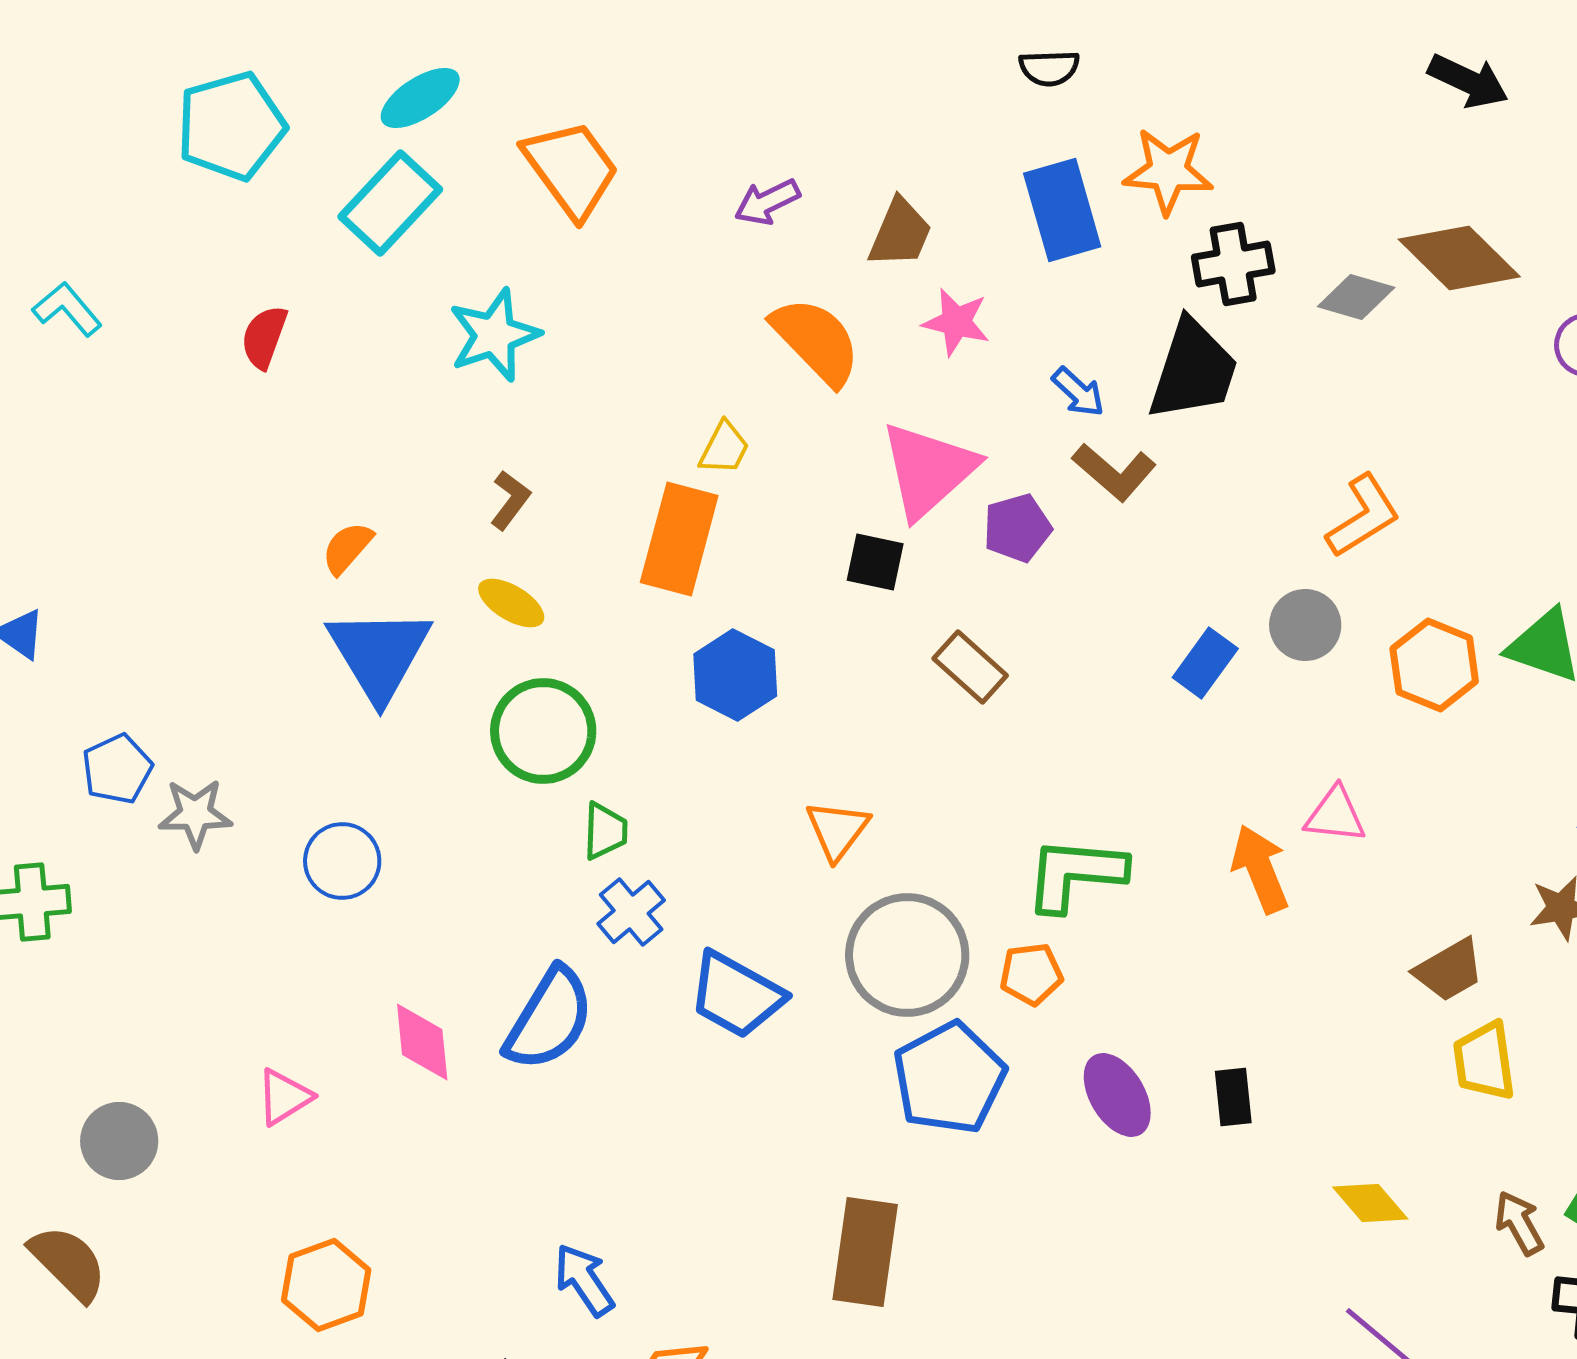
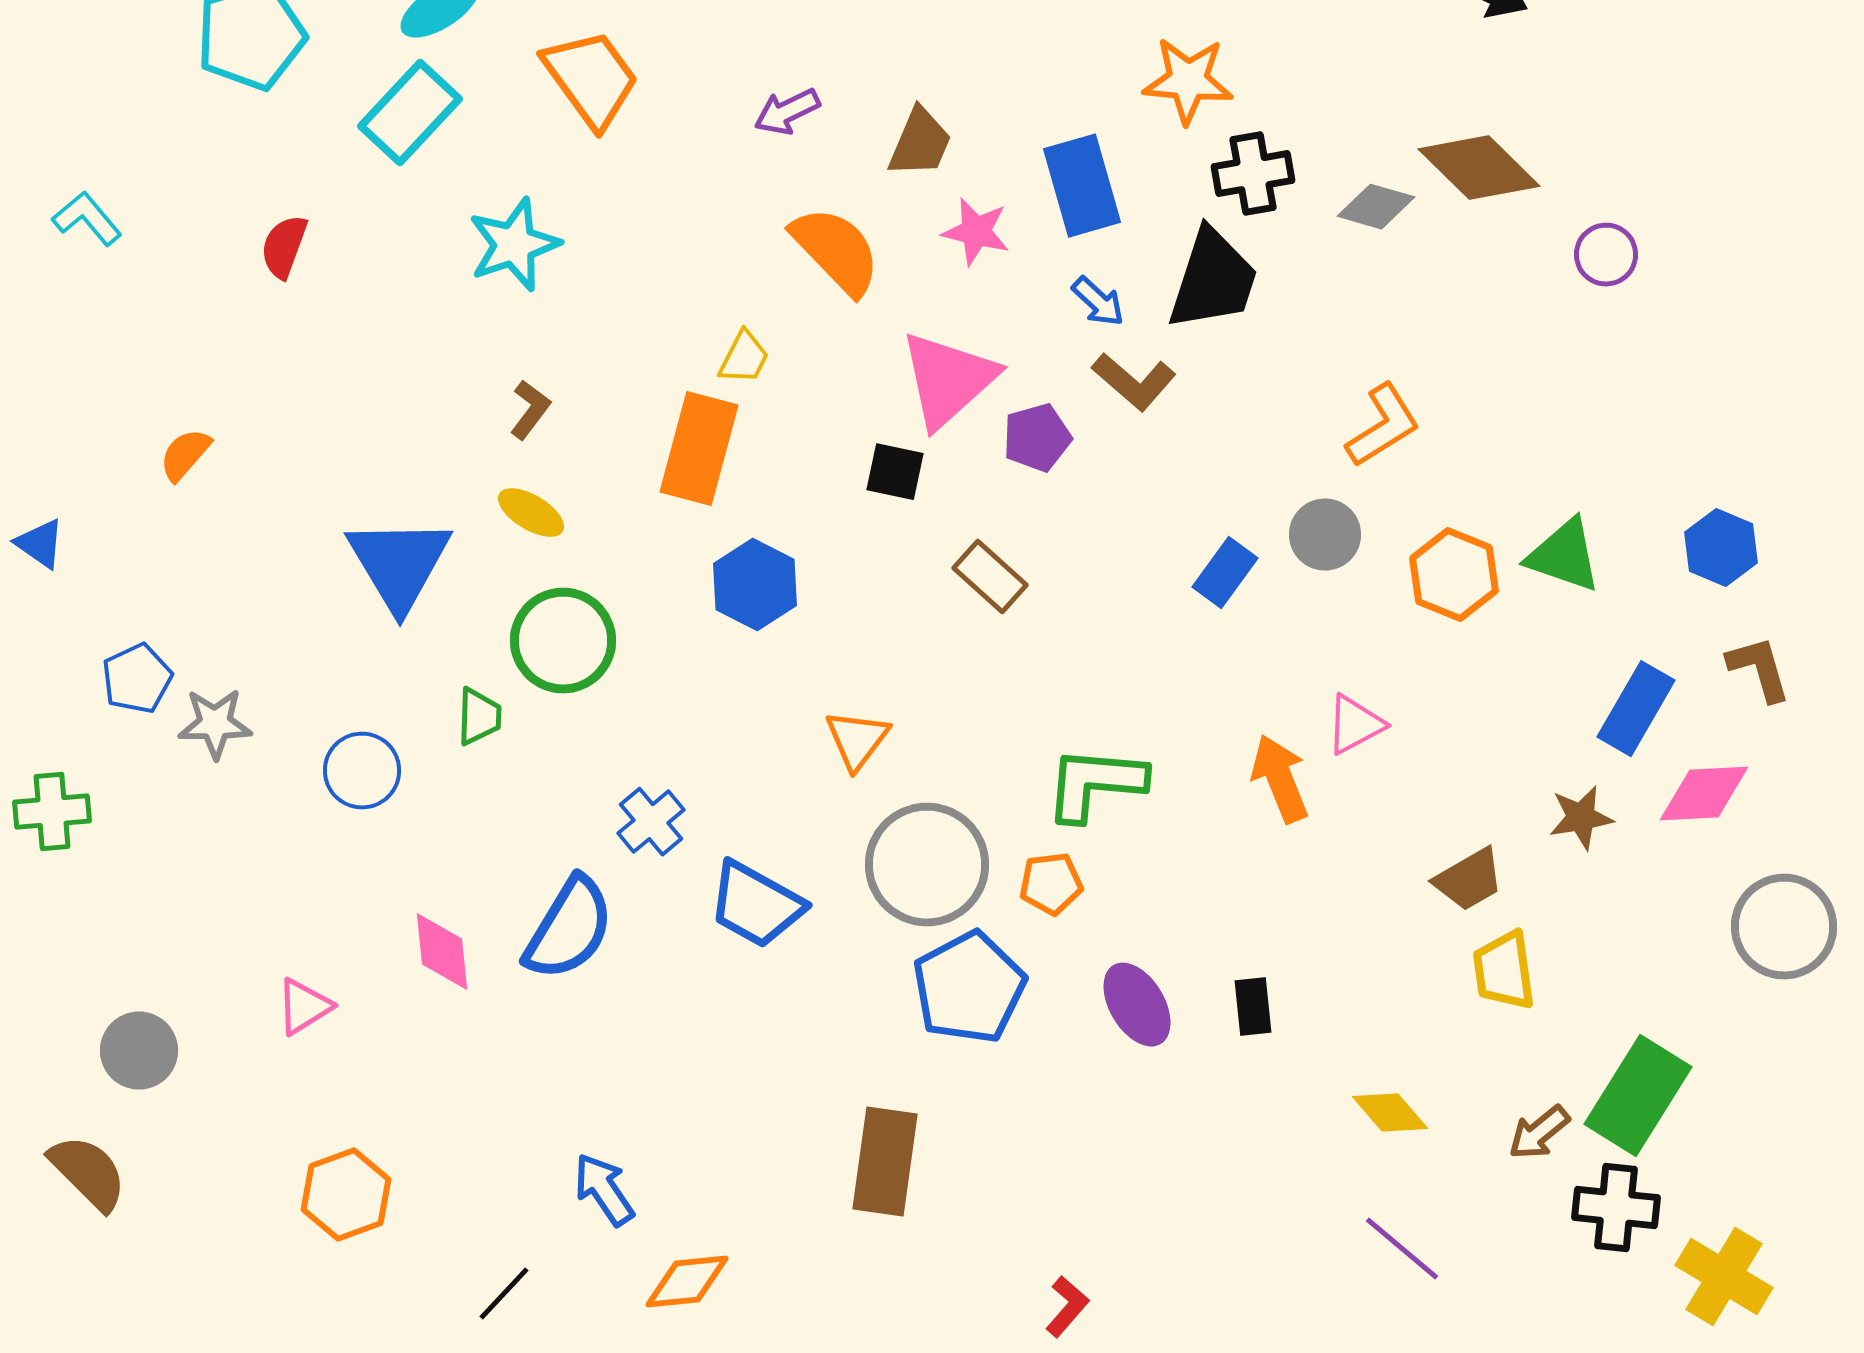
blue rectangle: (1062, 210) -> (1082, 186), moved
orange semicircle: (347, 548) -> (185, 455), moved
pink triangle: (1335, 815) -> (1355, 725), turned -34
green trapezoid: (605, 831) -> (479, 717), moved
brown arrow: (1519, 1223) -> (1539, 1133), turned -100

